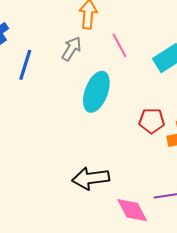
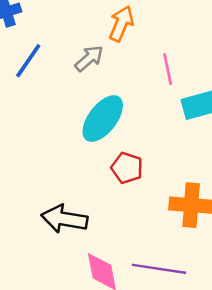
pink line: (120, 45) -> (168, 69), moved
red pentagon: (152, 121) -> (127, 168), moved

